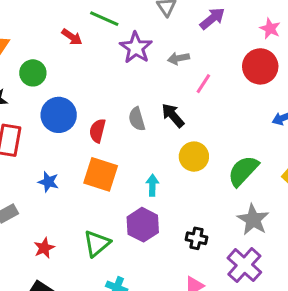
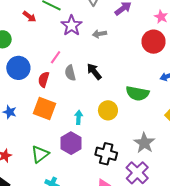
pink line: (203, 84) -> (56, 57), moved
yellow circle: (194, 157) -> (108, 110), moved
green semicircle: (243, 171) -> (137, 93), moved, turned -125
black cross: (196, 238) -> (106, 154), size x1.5

